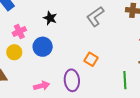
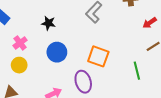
blue circle: (43, 47) -> (57, 52), moved
orange square: (91, 59) -> (98, 56), size x1.5

